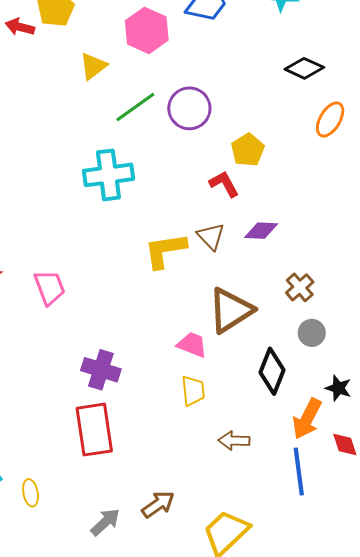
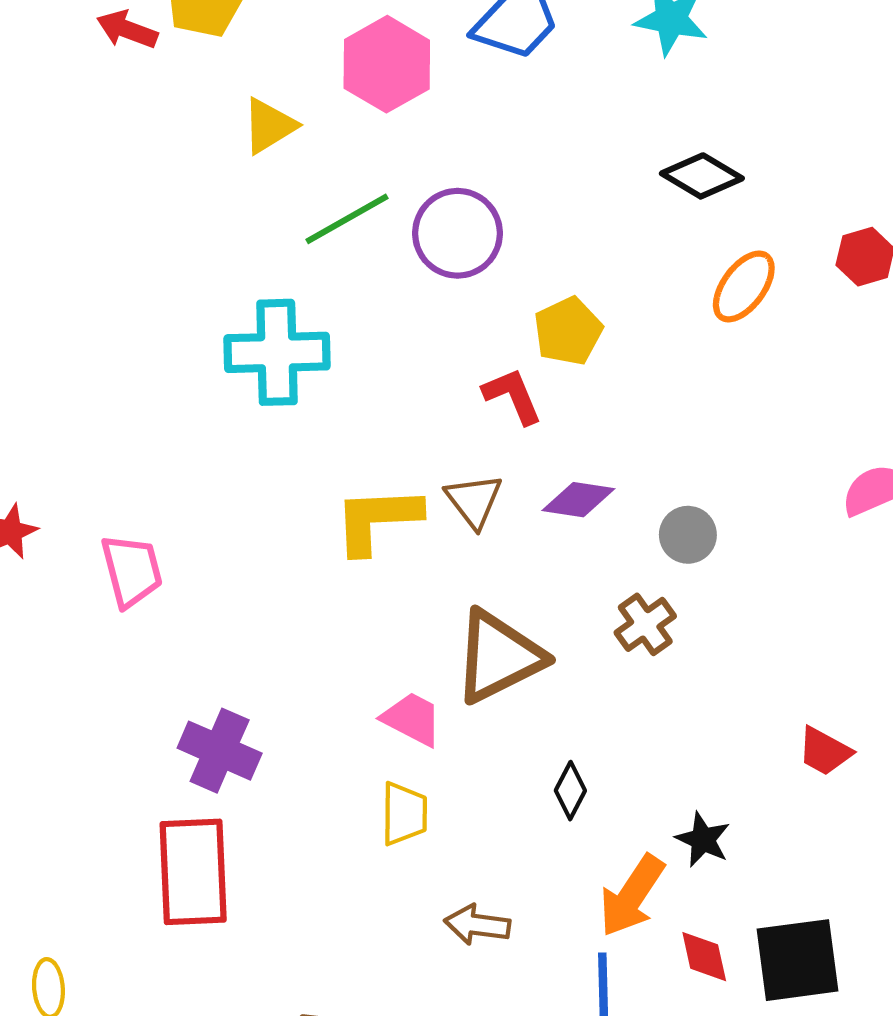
gray circle: (312, 333) -> (688, 535), moved
black diamond: (272, 371) -> (570, 791), size x0.6

